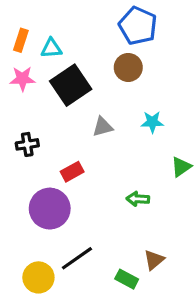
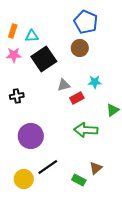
red rectangle: (72, 172) -> (77, 98), moved
green arrow: (138, 199) -> (86, 130), size x1.6

